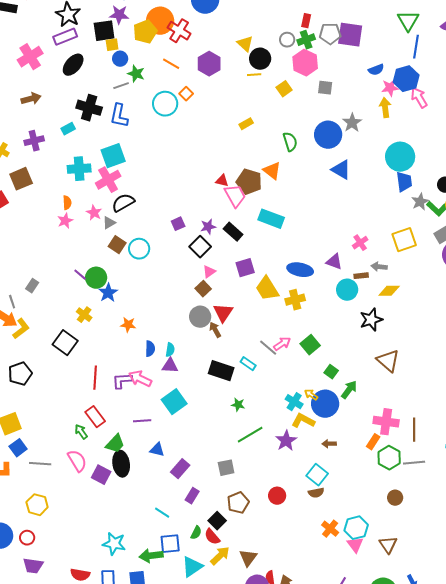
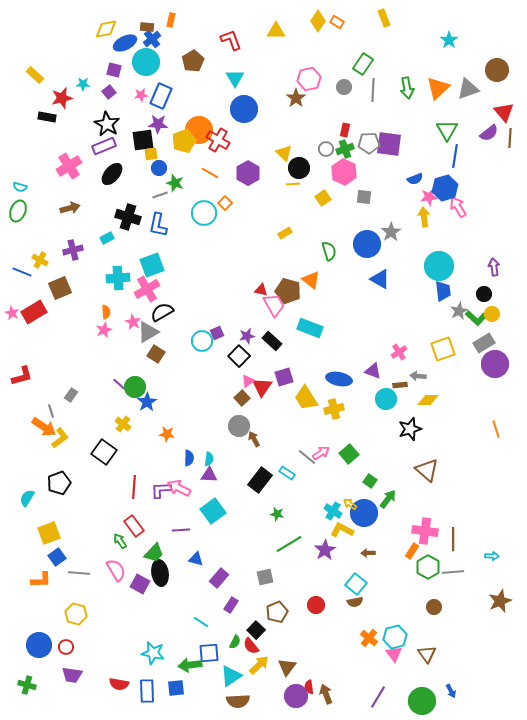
gray triangle: (109, 223) -> (148, 332), size x1.6
cyan circle: (139, 249) -> (202, 341), moved
red triangle: (223, 313) -> (262, 387), moved
black rectangle: (221, 371) -> (260, 480), turned -70

